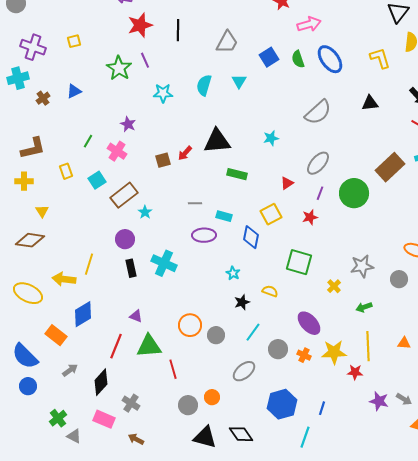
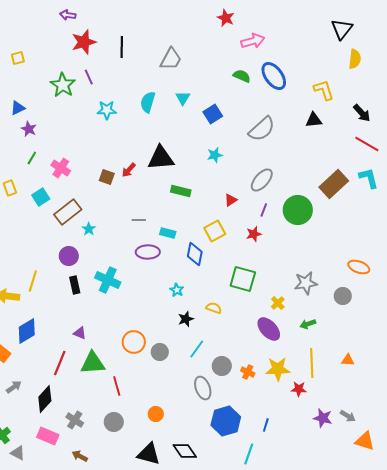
blue square: (269, 57) -> (213, 114), moved
yellow L-shape: (380, 58) -> (324, 90), moved
green semicircle: (298, 59) -> (242, 76), turned 132
purple star: (128, 124) -> (29, 129), moved
brown square: (163, 160) -> (107, 177), turned 35
purple ellipse: (309, 323) -> (269, 329), moved
gray ellipse: (244, 371) -> (203, 388), moved, turned -70
gray circle: (188, 405) -> (114, 422), moved

